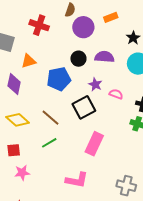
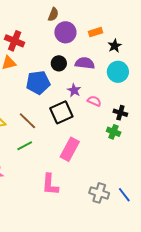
orange rectangle: (111, 17) -> (95, 32), moved
red cross: (39, 25) -> (15, 41), moved
pink L-shape: (77, 180) -> (50, 184), turned 80

